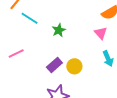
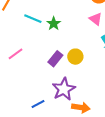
cyan line: (30, 18) -> (33, 19), moved

